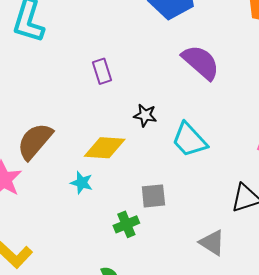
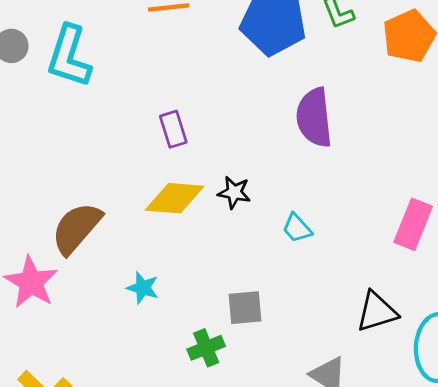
purple semicircle: (201, 62) -> (314, 118), turned -138
cyan trapezoid: (189, 140) -> (297, 228), size x0.6
yellow diamond: (105, 148) -> (175, 198), moved

